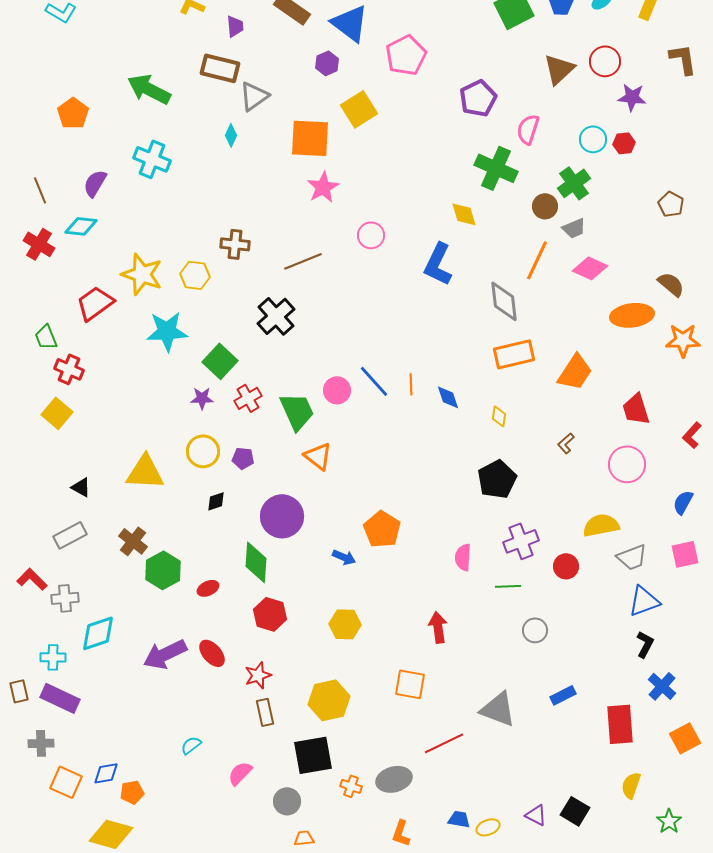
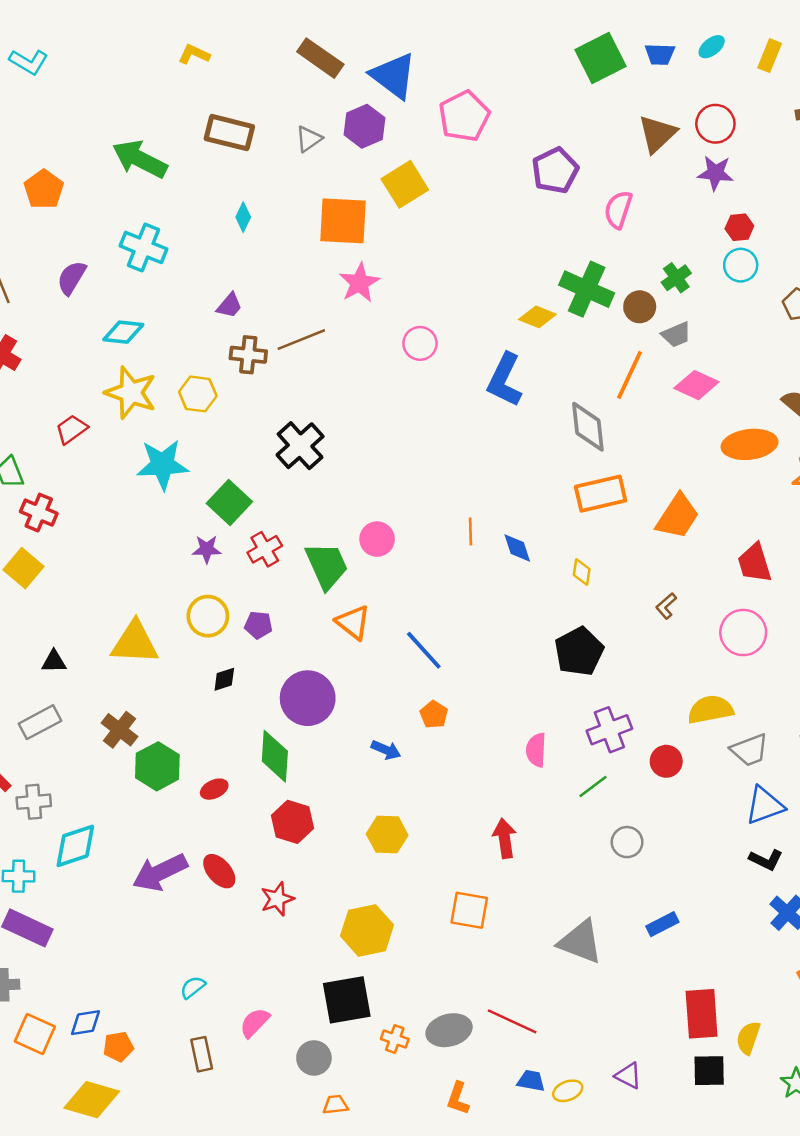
purple trapezoid: (235, 26) -> (229, 306), moved, turned 45
purple hexagon: (327, 63) -> (364, 126), size x1.4
gray triangle: (254, 96) -> (309, 139), moved, size x0.7
purple star: (632, 97) -> (715, 173), moved
cyan circle: (593, 139) -> (741, 265), moved
green cross: (496, 168) -> (587, 289), moved
green cross: (574, 183) -> (676, 278), size x0.7
yellow diamond: (464, 214) -> (537, 317), turned -52
cyan diamond: (81, 226) -> (123, 332), moved
brown line: (303, 261) -> (301, 340), moved
red trapezoid: (95, 303) -> (72, 429), size x0.7
blue line: (374, 381) -> (424, 650), moved
black triangle: (81, 487) -> (54, 662), turned -30
orange pentagon: (382, 529) -> (434, 715), size x0.6
green line: (508, 586) -> (593, 787), turned -35
black L-shape: (645, 644) -> (766, 860), turned 88
brown rectangle: (265, 712) -> (202, 1054), moved
red rectangle: (620, 724) -> (702, 1014), moved
red line: (444, 743) -> (512, 1021), moved, turned 51
black square: (575, 811) -> (709, 1071), moved, turned -32

